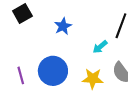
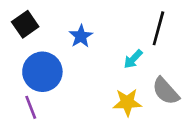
blue circle: (53, 71) -> (42, 72), moved

